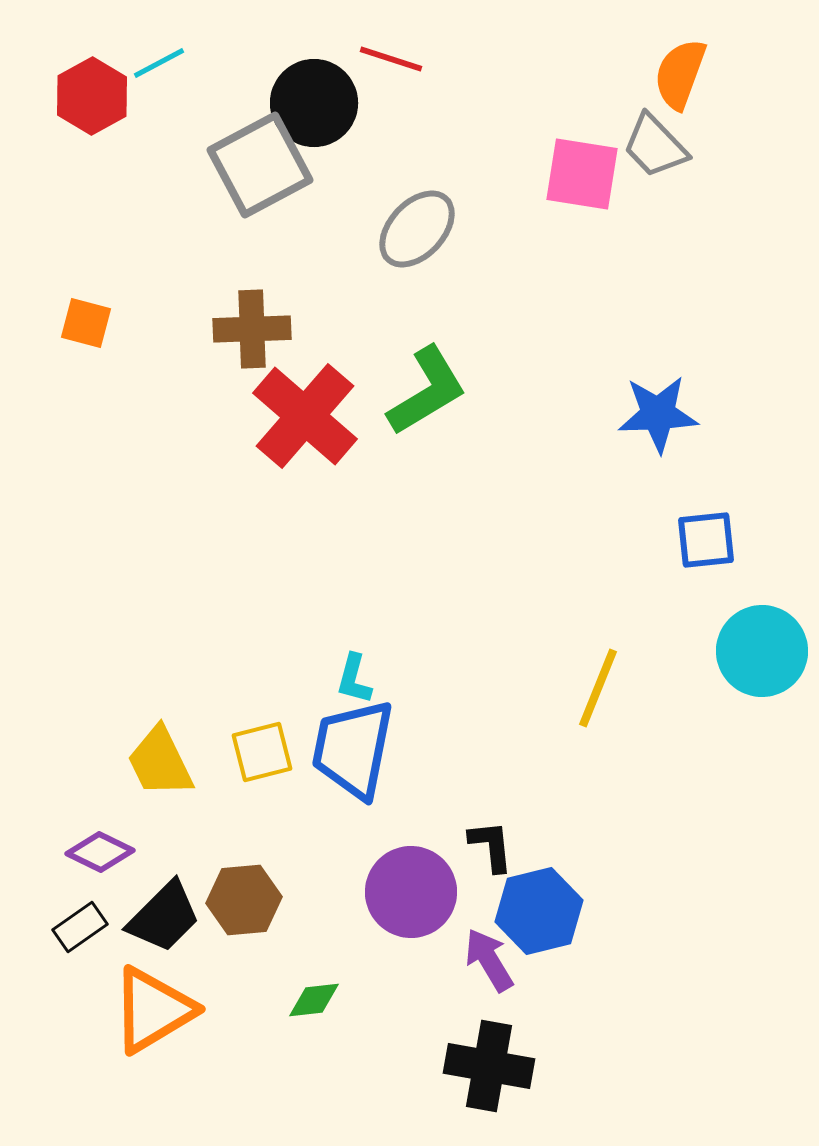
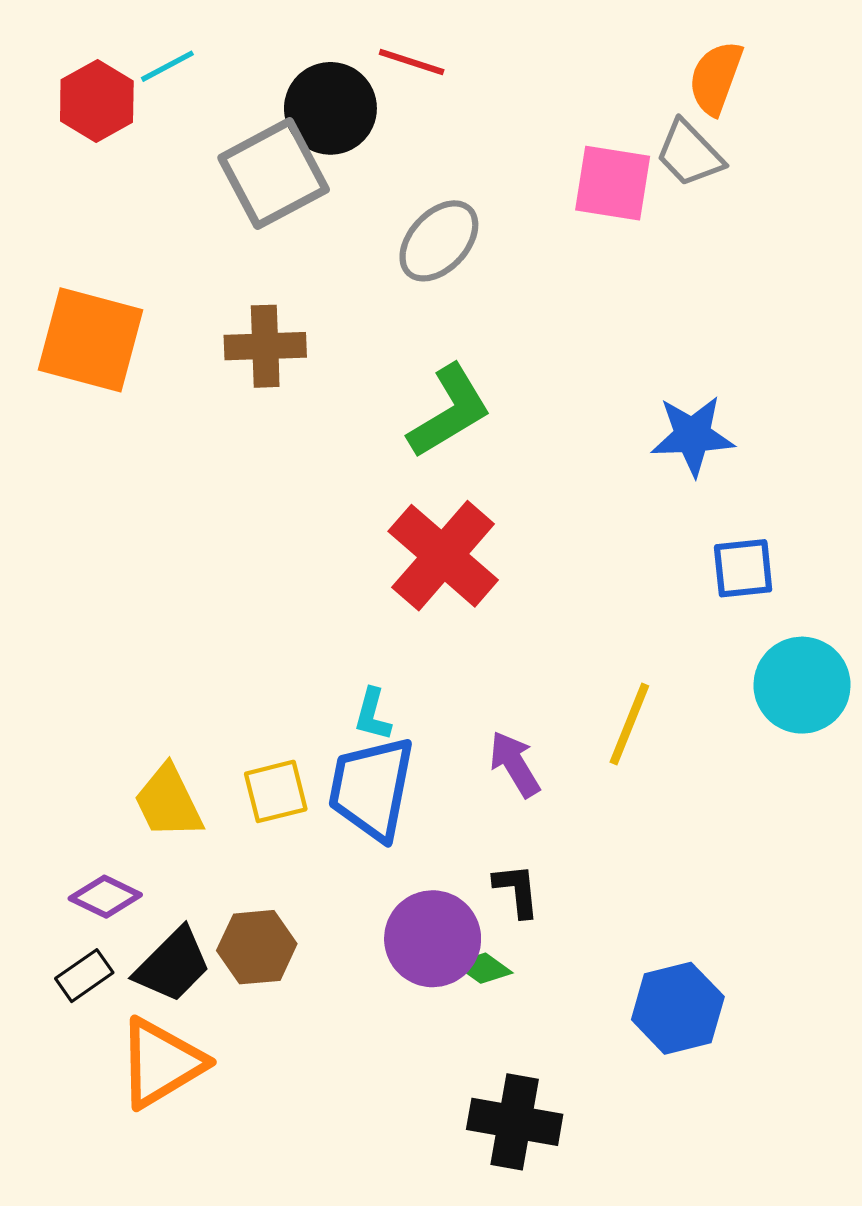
orange square: (86, 323) -> (91, 340), size x2.0
red cross: (305, 416) -> (443, 556), moved
blue hexagon: (539, 911) -> (678, 1008), moved
purple arrow: (489, 960) -> (515, 764), moved
green diamond: (314, 1000) -> (483, 968), moved, turned 42

